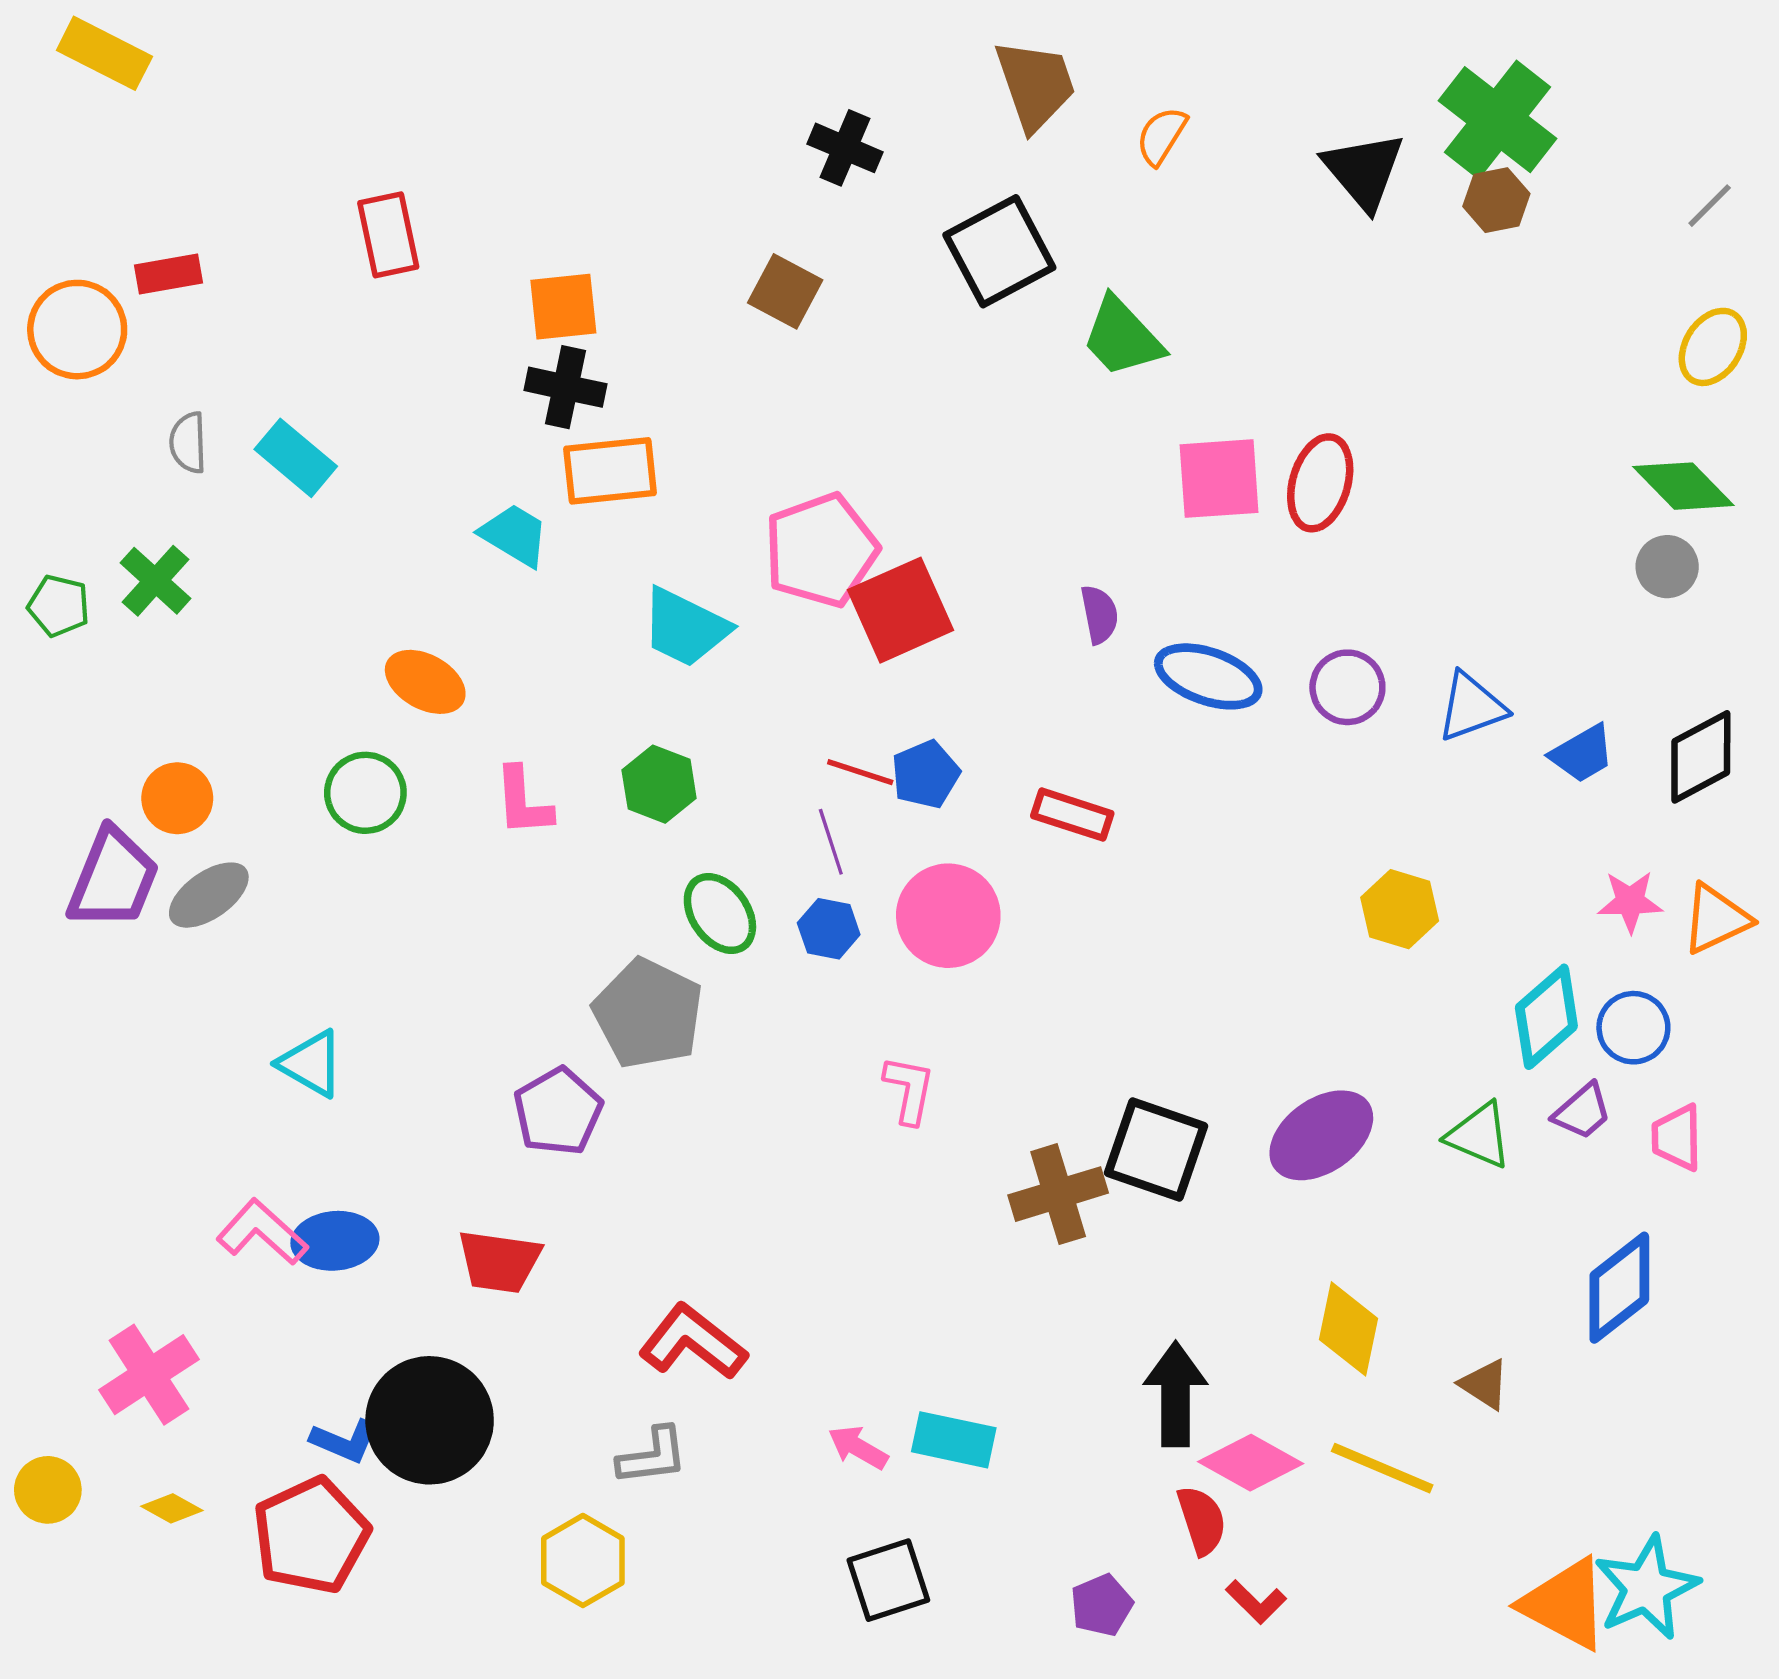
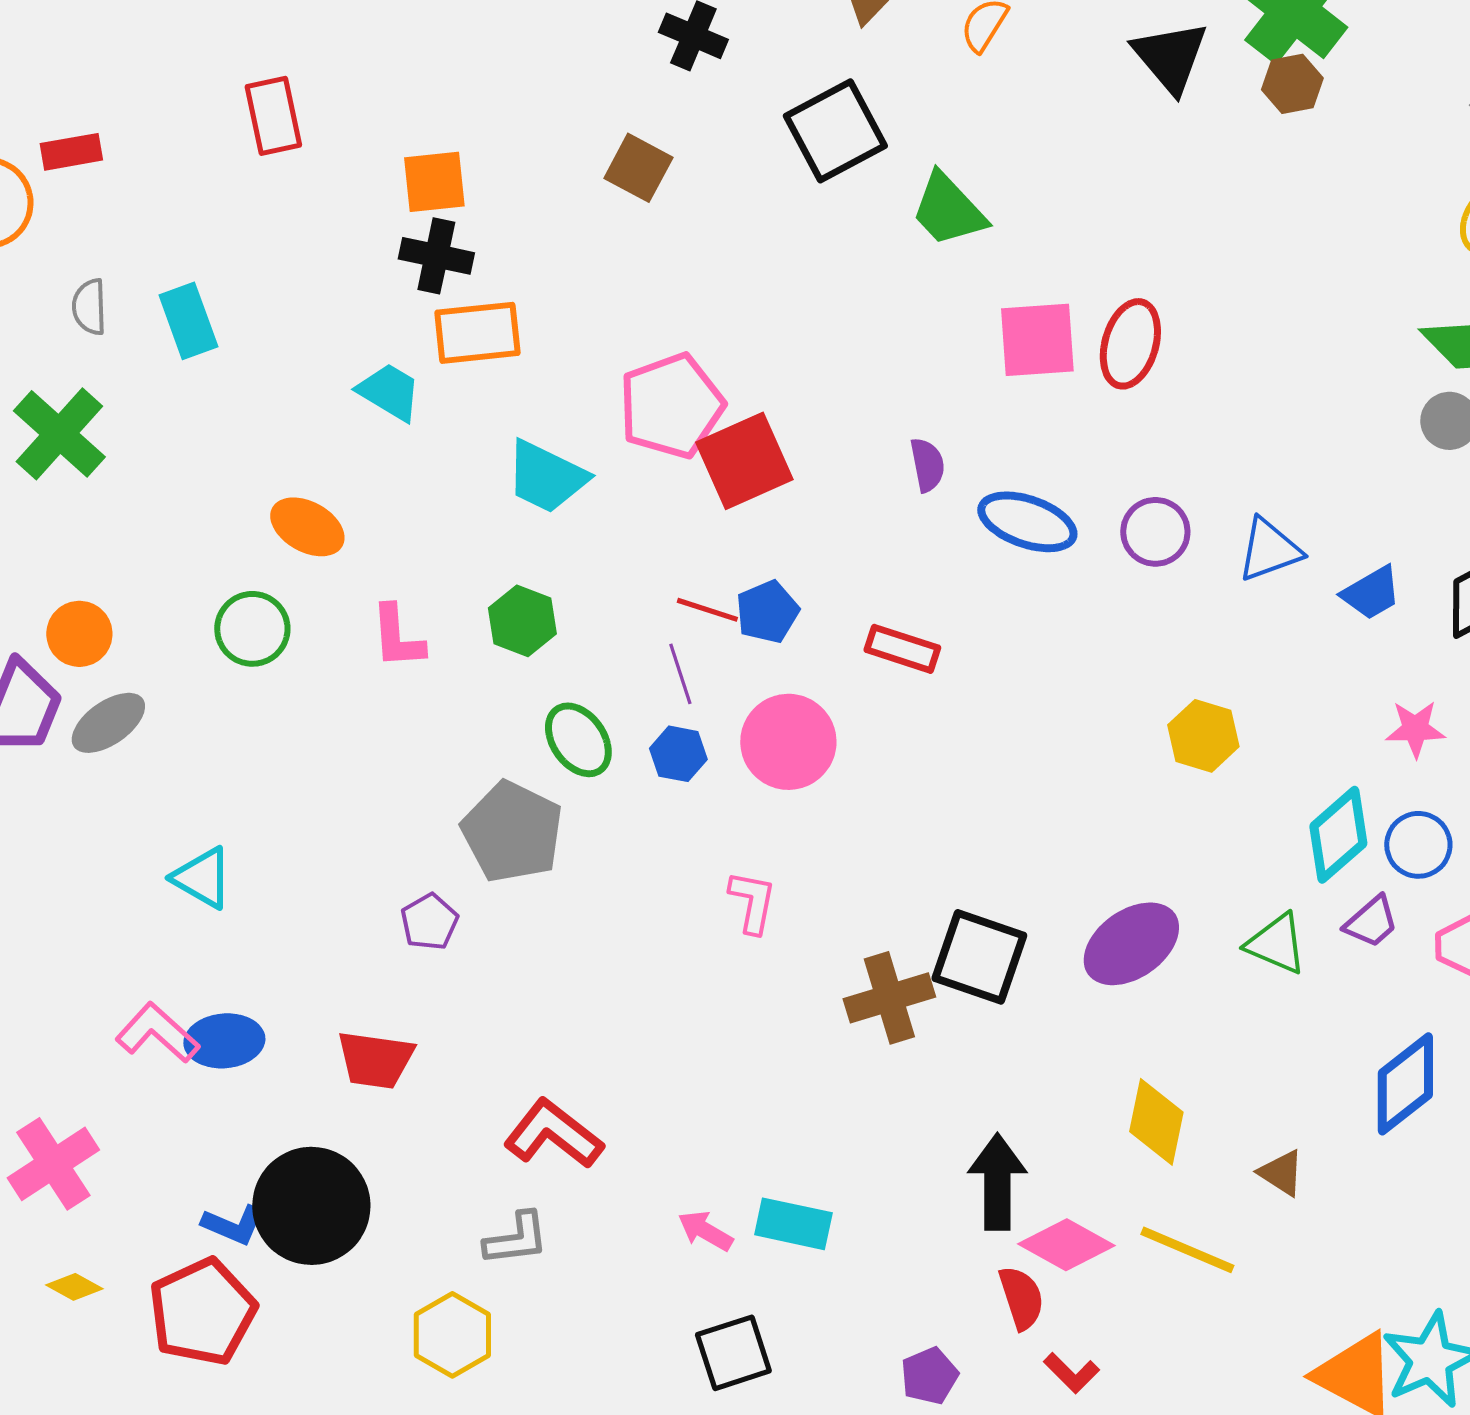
cyan rectangle: (296, 458) -> (188, 321), turned 30
green cross: (156, 581) -> (59, 434), size x1.4
purple pentagon: (558, 1111) -> (429, 922), size x0.7

